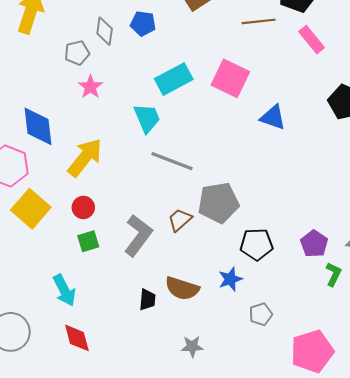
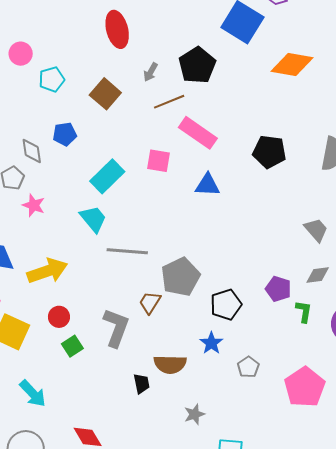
pink rectangle: (312, 40) -> (198, 133), moved, size x1.4
pink square: (230, 78) -> (159, 161), size x0.7
yellow arrow: (85, 158) -> (47, 271), turned 48
cyan arrow: (64, 290) -> (33, 393), moved

